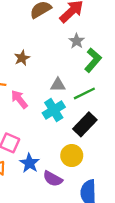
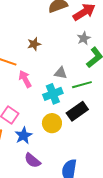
yellow circle: (72, 156) -> (52, 123), moved
purple semicircle: (53, 179) -> (32, 160), moved

